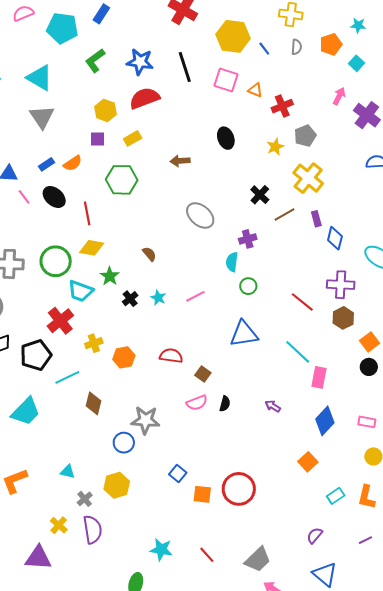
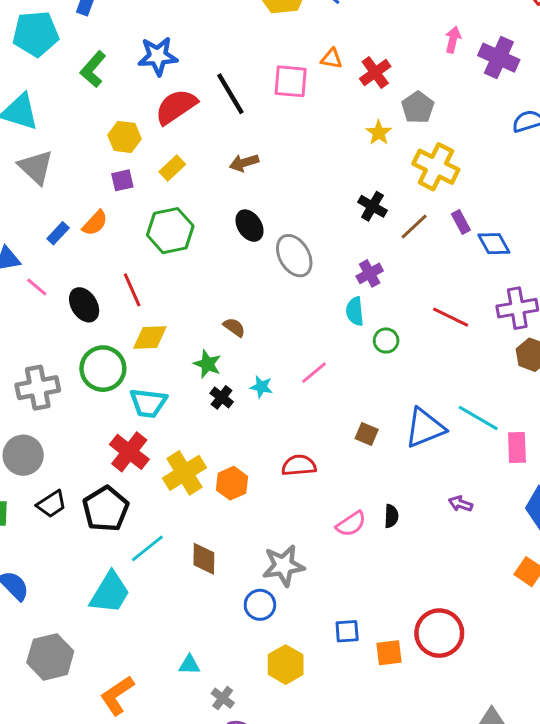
black line: (185, 67) -> (230, 94), moved
pink square: (226, 80) -> (291, 81), moved
black ellipse: (226, 138) -> (249, 226), moved
brown arrow: (180, 161) -> (244, 163), moved
black ellipse: (54, 197) -> (84, 305), moved, turned 30
gray ellipse: (200, 215) -> (294, 256), turned 32
blue diamond: (335, 238) -> (494, 244), turned -30
green star: (110, 276) -> (207, 364), moved
red line: (302, 302) -> (451, 317), moved
blue triangle: (244, 334) -> (425, 428), moved
yellow cross: (94, 343) -> (184, 473), size x1.6
brown square: (203, 374) -> (367, 434), moved
cyan line: (67, 377) -> (147, 548), moved
blue square: (178, 474) -> (347, 631), turned -30
yellow hexagon: (117, 485) -> (286, 665), moved

